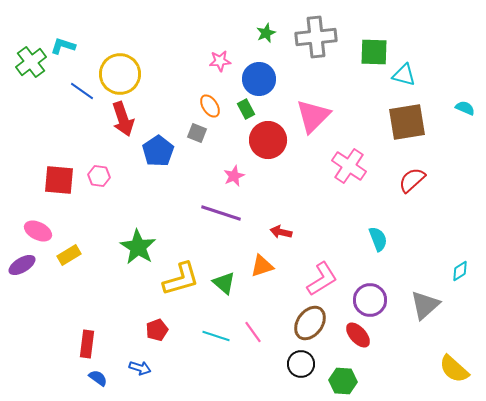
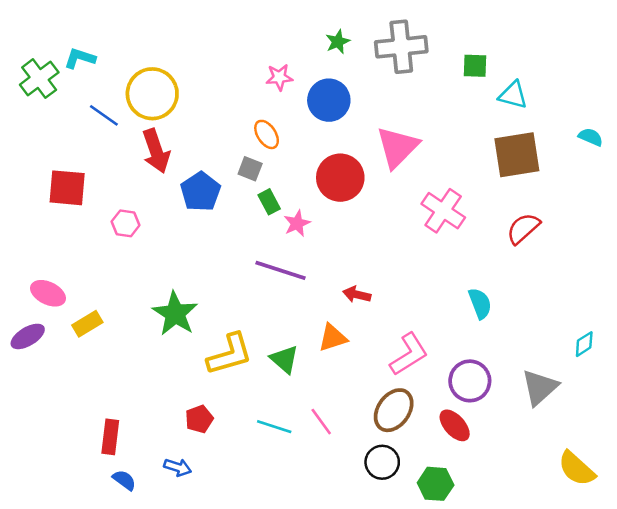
green square: (374, 52) -> (475, 66), size x0.7
green rectangle: (246, 109) -> (269, 202), moved
red square: (59, 180) -> (67, 188), moved

